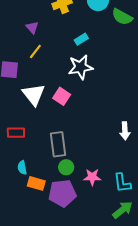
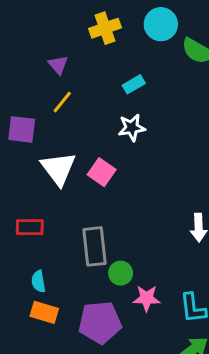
white star: (80, 67) -> (132, 128), size x0.7
green circle: (66, 167) -> (121, 273), moved
orange rectangle: (36, 183) -> (44, 312), moved

